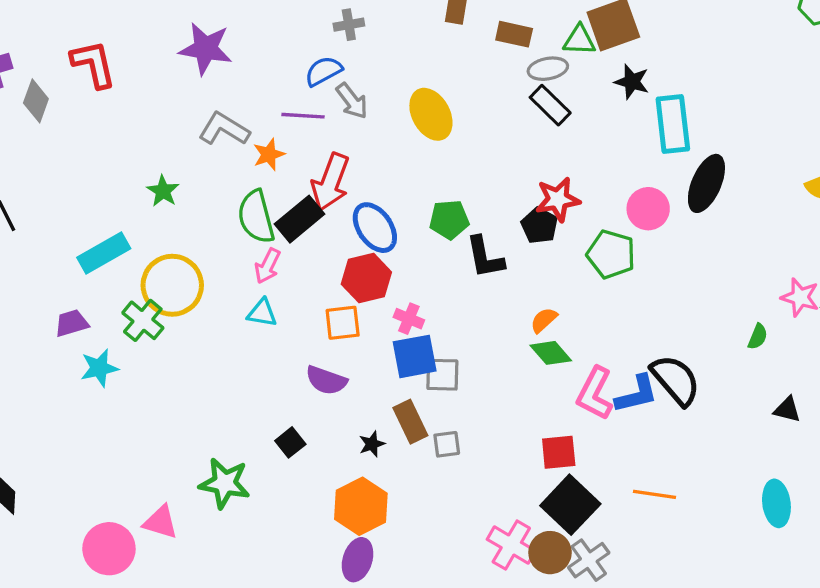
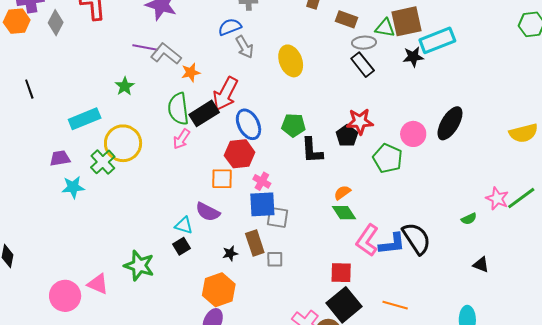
black star: (632, 82) -> (413, 57), turned -30
purple line: (303, 116) -> (145, 47), moved
cyan rectangle: (673, 124) -> (437, 40), moved, turned 68
cyan triangle: (262, 313) -> (184, 225), moved
green semicircle: (758, 337) -> (469, 219), turned 35

